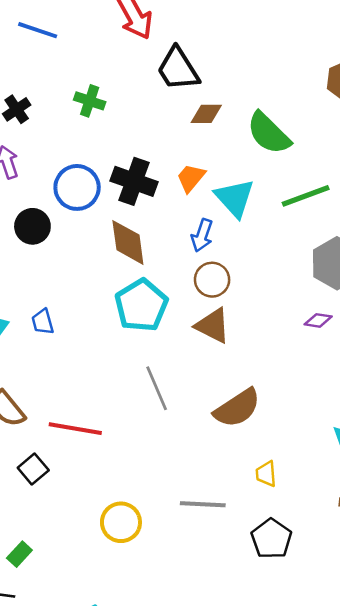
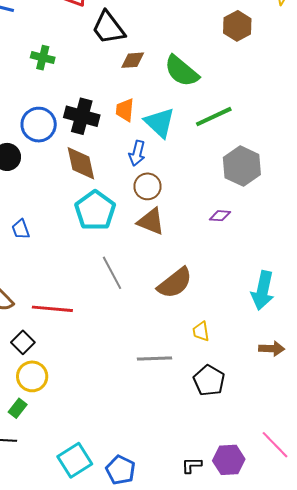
orange trapezoid: (191, 178) -> (125, 110), turned -30
purple diamond: (318, 320) -> (220, 216), moved
yellow circle: (121, 522) -> (32, 376), moved

